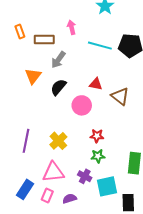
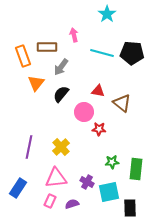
orange rectangle: (20, 31) -> (23, 56), moved, size x1.5
red star: (97, 136) -> (99, 129), moved
green star: (98, 156) -> (112, 162), moved
blue rectangle: (25, 189) -> (18, 188), moved

